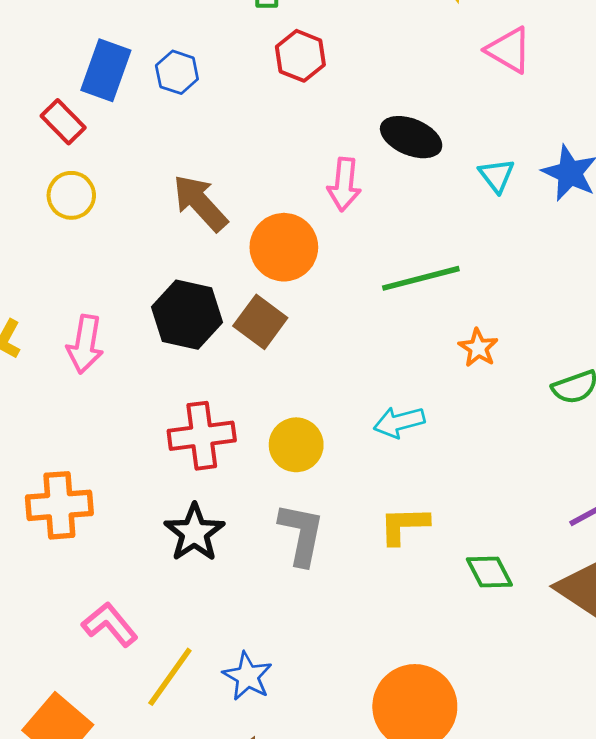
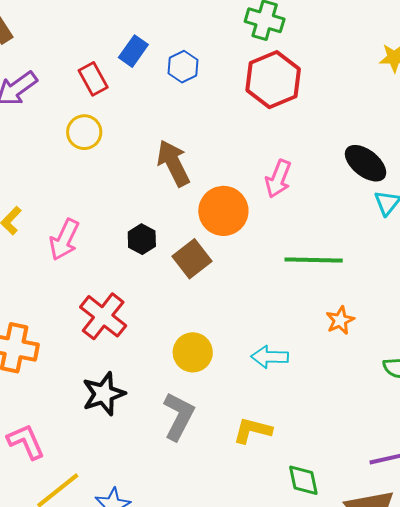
red hexagon: (300, 56) -> (273, 80), size x1.5
blue rectangle: (106, 70) -> (133, 51), size x0.7
black ellipse: (411, 137) -> (366, 163), moved
black hexagon: (187, 315) -> (142, 239), size x0.6
red cross: (202, 436) -> (103, 316), moved, turned 30

